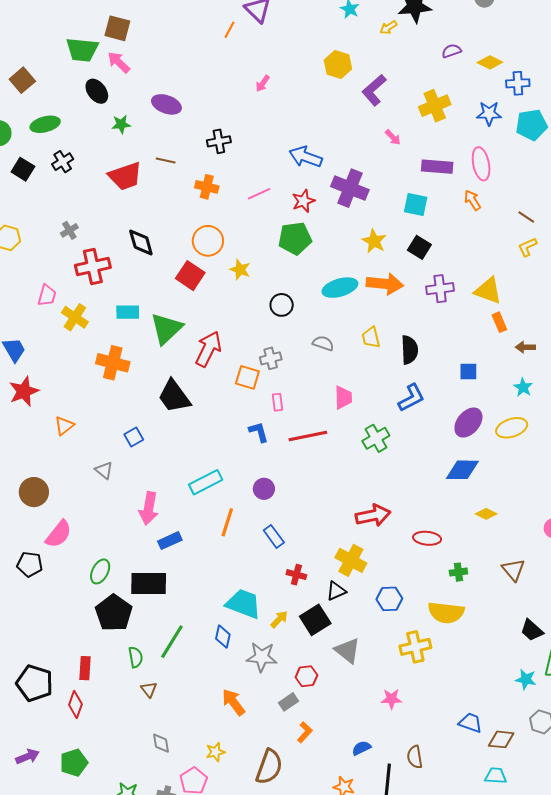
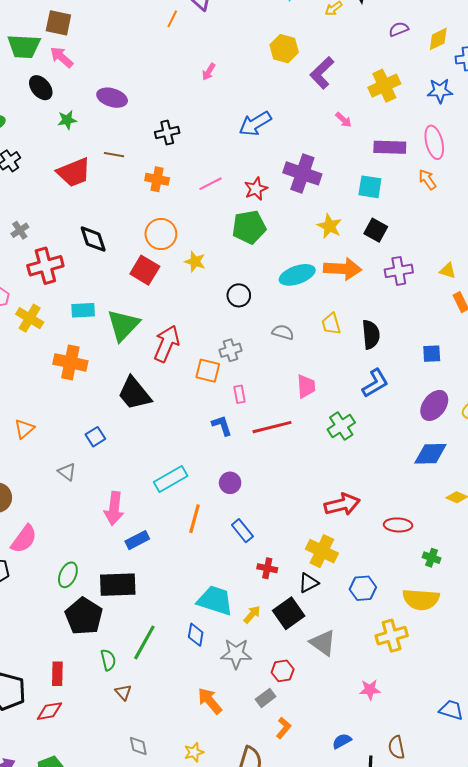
yellow diamond: (490, 62) -> (438, 39), turned -50
blue arrow: (306, 157) -> (255, 124), moved, turned -48
yellow triangle: (488, 291) -> (448, 271), size x0.6
green cross: (458, 572) -> (432, 558), turned 30
red diamond: (75, 705) -> (49, 711), turned 64

